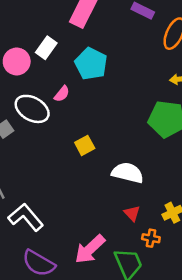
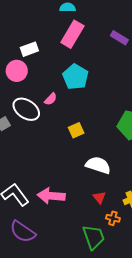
white rectangle: (46, 48) -> (29, 49), moved, turned 30
yellow square: (85, 145) -> (76, 130), moved
pink arrow: (90, 249) -> (51, 196), moved, turned 44

